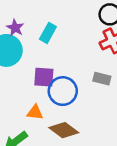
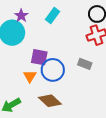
cyan rectangle: (48, 33) -> (52, 16), moved
orange triangle: (35, 112) -> (30, 76), moved, turned 48

